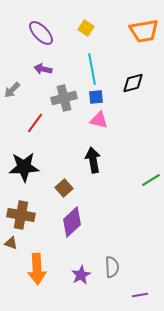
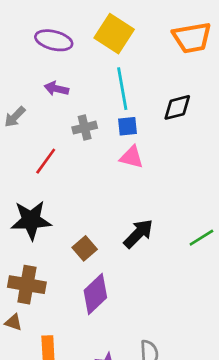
yellow square: (86, 28) -> (114, 34), size x1.8
purple ellipse: (41, 33) -> (54, 40), turned -32
gray cross: (64, 98) -> (85, 128), size x0.7
black arrow: (93, 160) -> (138, 234), moved, turned 55

